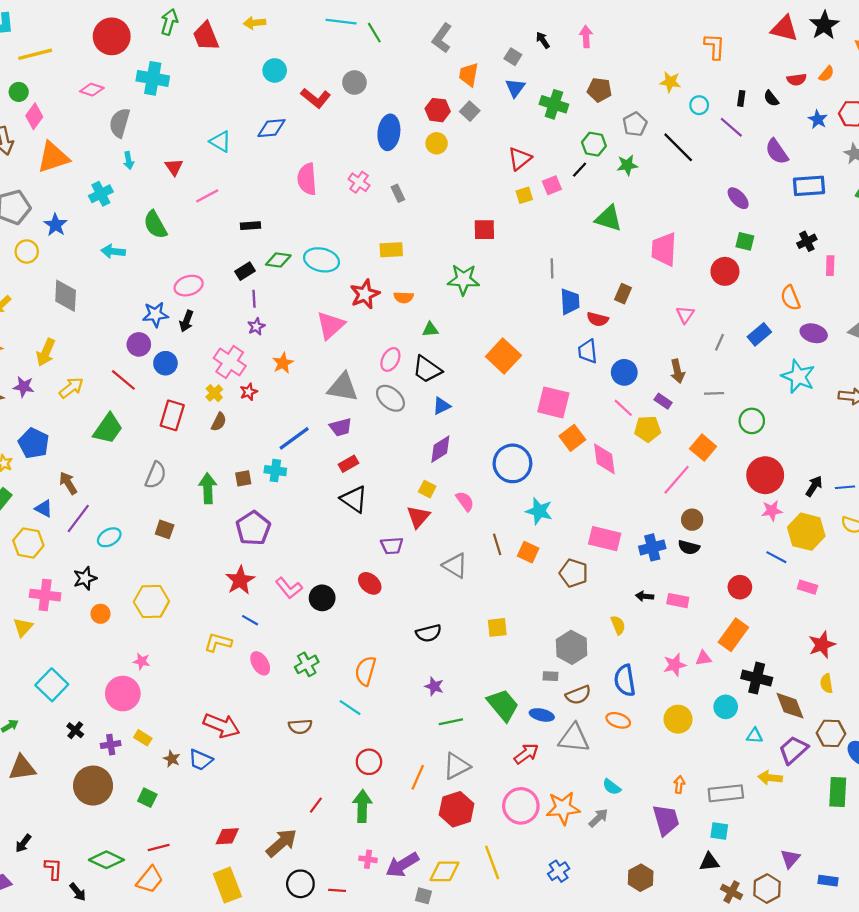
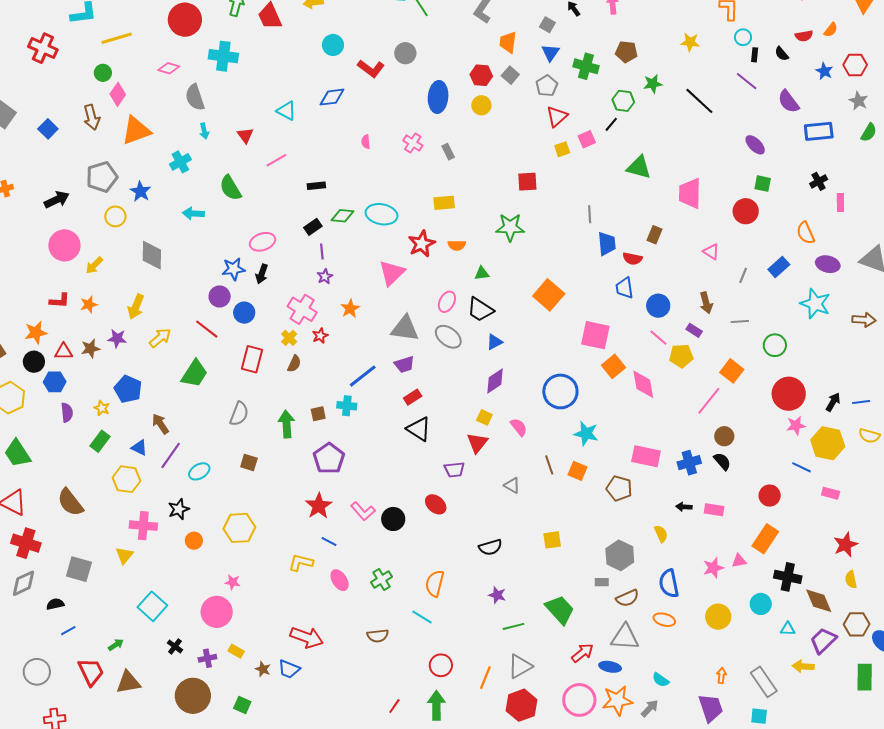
cyan circle: (699, 105) -> (743, 37), moved
gray semicircle: (120, 123) -> (195, 97), turned -32
gray pentagon: (635, 124) -> (547, 86), moved
green star: (627, 165) -> (653, 84), moved
pink semicircle: (307, 179) -> (366, 142), size x0.5
pink triangle: (685, 315) -> (711, 252), turned -30
black semicircle: (689, 547) -> (722, 461), turned -144
gray triangle: (455, 566) -> (512, 485), size x0.7
blue ellipse: (542, 715) -> (610, 667), moved
gray rectangle: (726, 793) -> (764, 682), turned 64

